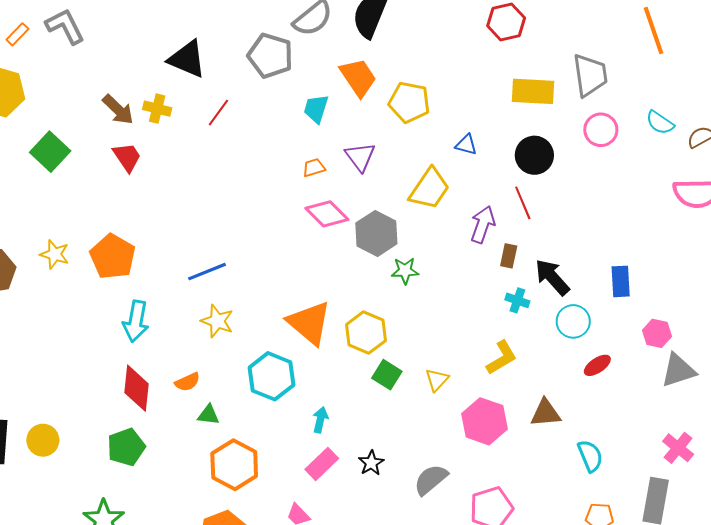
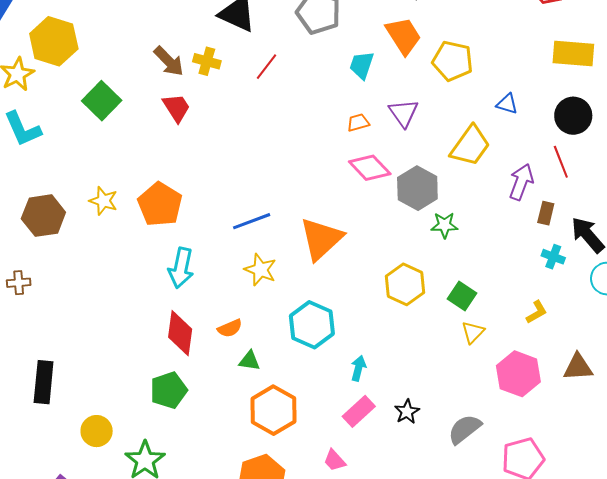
orange triangle: (309, 323) -> (321, 239), moved, turned 36
yellow L-shape: (502, 358) -> (537, 312), size x0.7
green square: (387, 375) -> (462, 296), moved
yellow circle: (43, 440) -> (97, 431), moved

